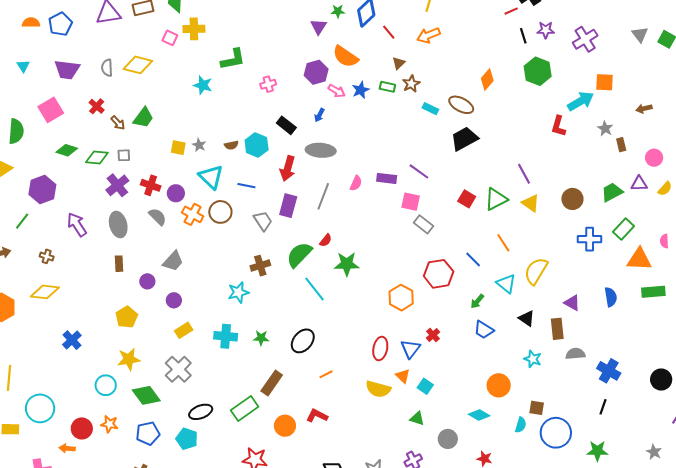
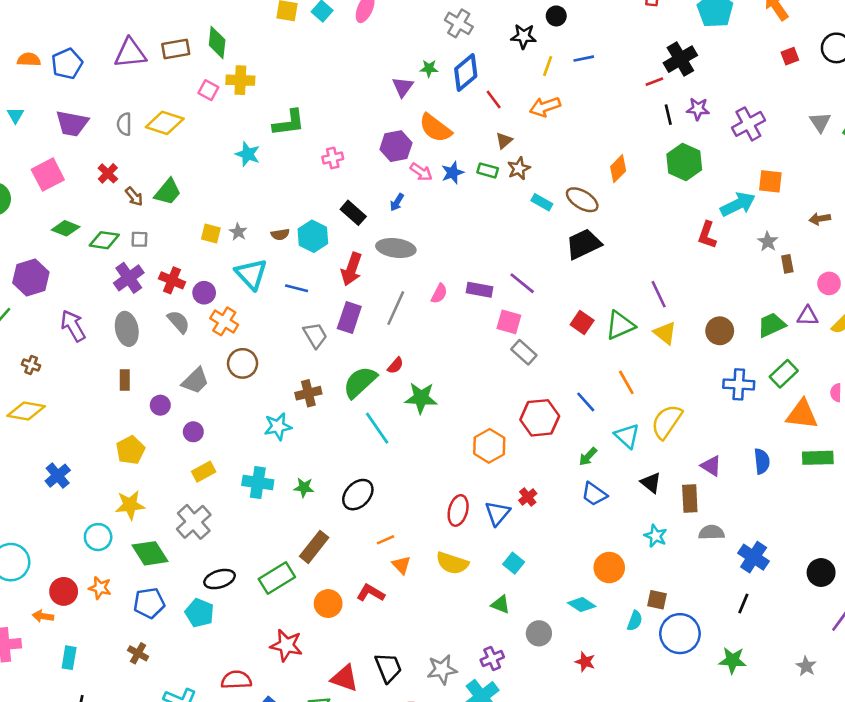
brown circle: (220, 212) -> (243, 363), moved
orange triangle: (403, 376) -> (401, 565), moved

